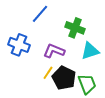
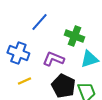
yellow line: (48, 73) -> (24, 81), moved, turned 32

